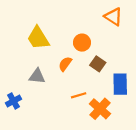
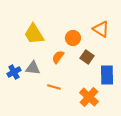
orange triangle: (113, 17) -> (101, 29), moved
orange line: (79, 95) -> (54, 87), moved, turned 32
blue cross: (13, 101) -> (14, 72), moved

